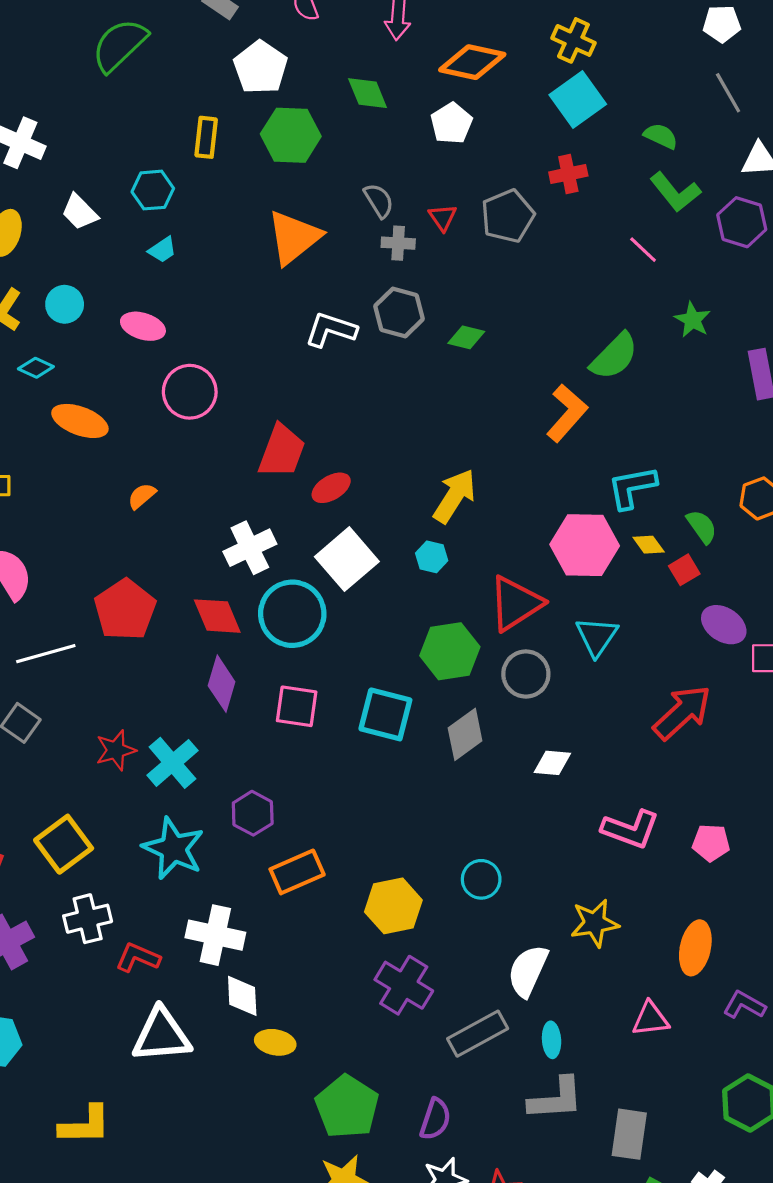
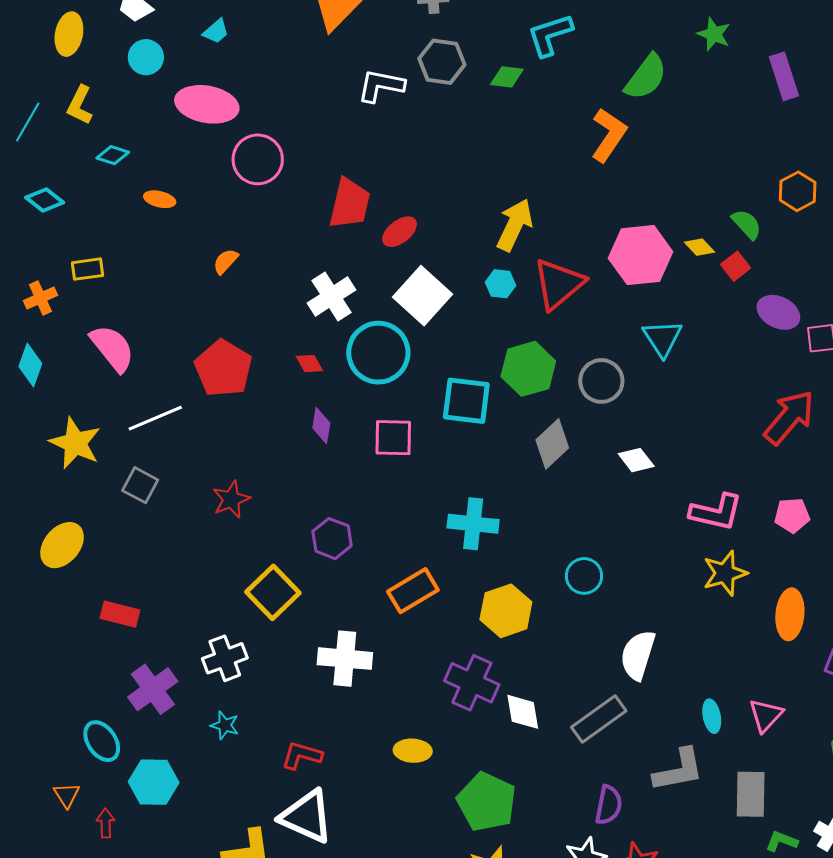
cyan circle: (65, 304) -> (146, 57), moved
pink ellipse: (143, 326) -> (207, 104), size x1.5
orange ellipse: (80, 421) -> (160, 199), size x0.6
cyan L-shape: (632, 487) -> (550, 35), moved
red triangle: (515, 603) -> (559, 284), moved
red diamond: (217, 616) -> (309, 363), size x0.6
purple diamond: (222, 684) -> (321, 425), size x0.7
red arrow: (682, 712) -> (789, 417), moved
cyan square: (385, 714) -> (466, 401), moved
cyan cross: (172, 763) -> (473, 524), moved, turned -36
white diamond: (552, 763) -> (636, 460), turned 54
purple hexagon: (253, 813) -> (332, 539), moved
yellow square: (64, 844) -> (273, 592), moved
cyan star: (173, 849) -> (225, 725), moved, size x0.5
yellow star: (595, 923) -> (725, 573), moved
red L-shape: (138, 958) -> (302, 755), moved
purple cross: (404, 985) -> (472, 683), moved
white diamond: (242, 996) -> (523, 712), moved
pink triangle: (651, 1019) -> (766, 715), moved, turned -33
white triangle: (161, 1035) -> (307, 816), moved, turned 36
cyan ellipse: (552, 1040) -> (712, 716), moved
purple semicircle: (435, 1119) -> (609, 805), moved

